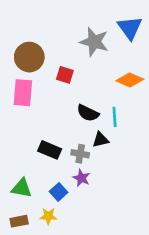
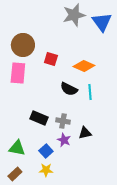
gray star: (94, 42) -> (74, 15), moved, turned -30
orange diamond: (130, 80) -> (84, 66), moved
black triangle: (101, 140) -> (85, 133), moved
yellow star: (48, 216) -> (46, 170), moved
brown rectangle: (19, 221) -> (15, 174), turned -32

